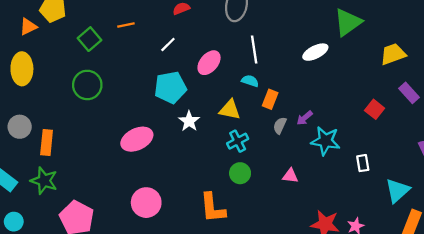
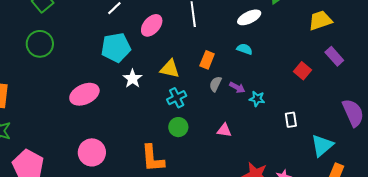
cyan semicircle: (250, 81) -> (245, 49), moved
purple arrow: (305, 118) -> (237, 87), moved, turned -112
cyan star: (325, 141) -> (257, 99), size x0.6

